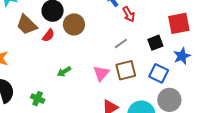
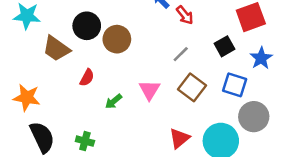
red semicircle: (48, 35) -> (87, 78), moved
brown square: (126, 70) -> (192, 87), turned -30
pink triangle: (101, 73) -> (149, 90), moved

